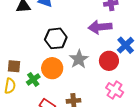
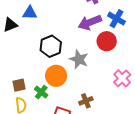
blue cross: (126, 45) -> (117, 19), moved
red circle: (109, 61) -> (107, 41), moved
pink cross: (115, 90) -> (122, 78), turned 30

